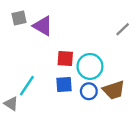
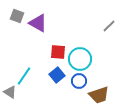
gray square: (19, 18) -> (17, 16), turned 32
blue square: (64, 84) -> (57, 75), turned -35
brown trapezoid: (114, 90) -> (99, 95), moved

